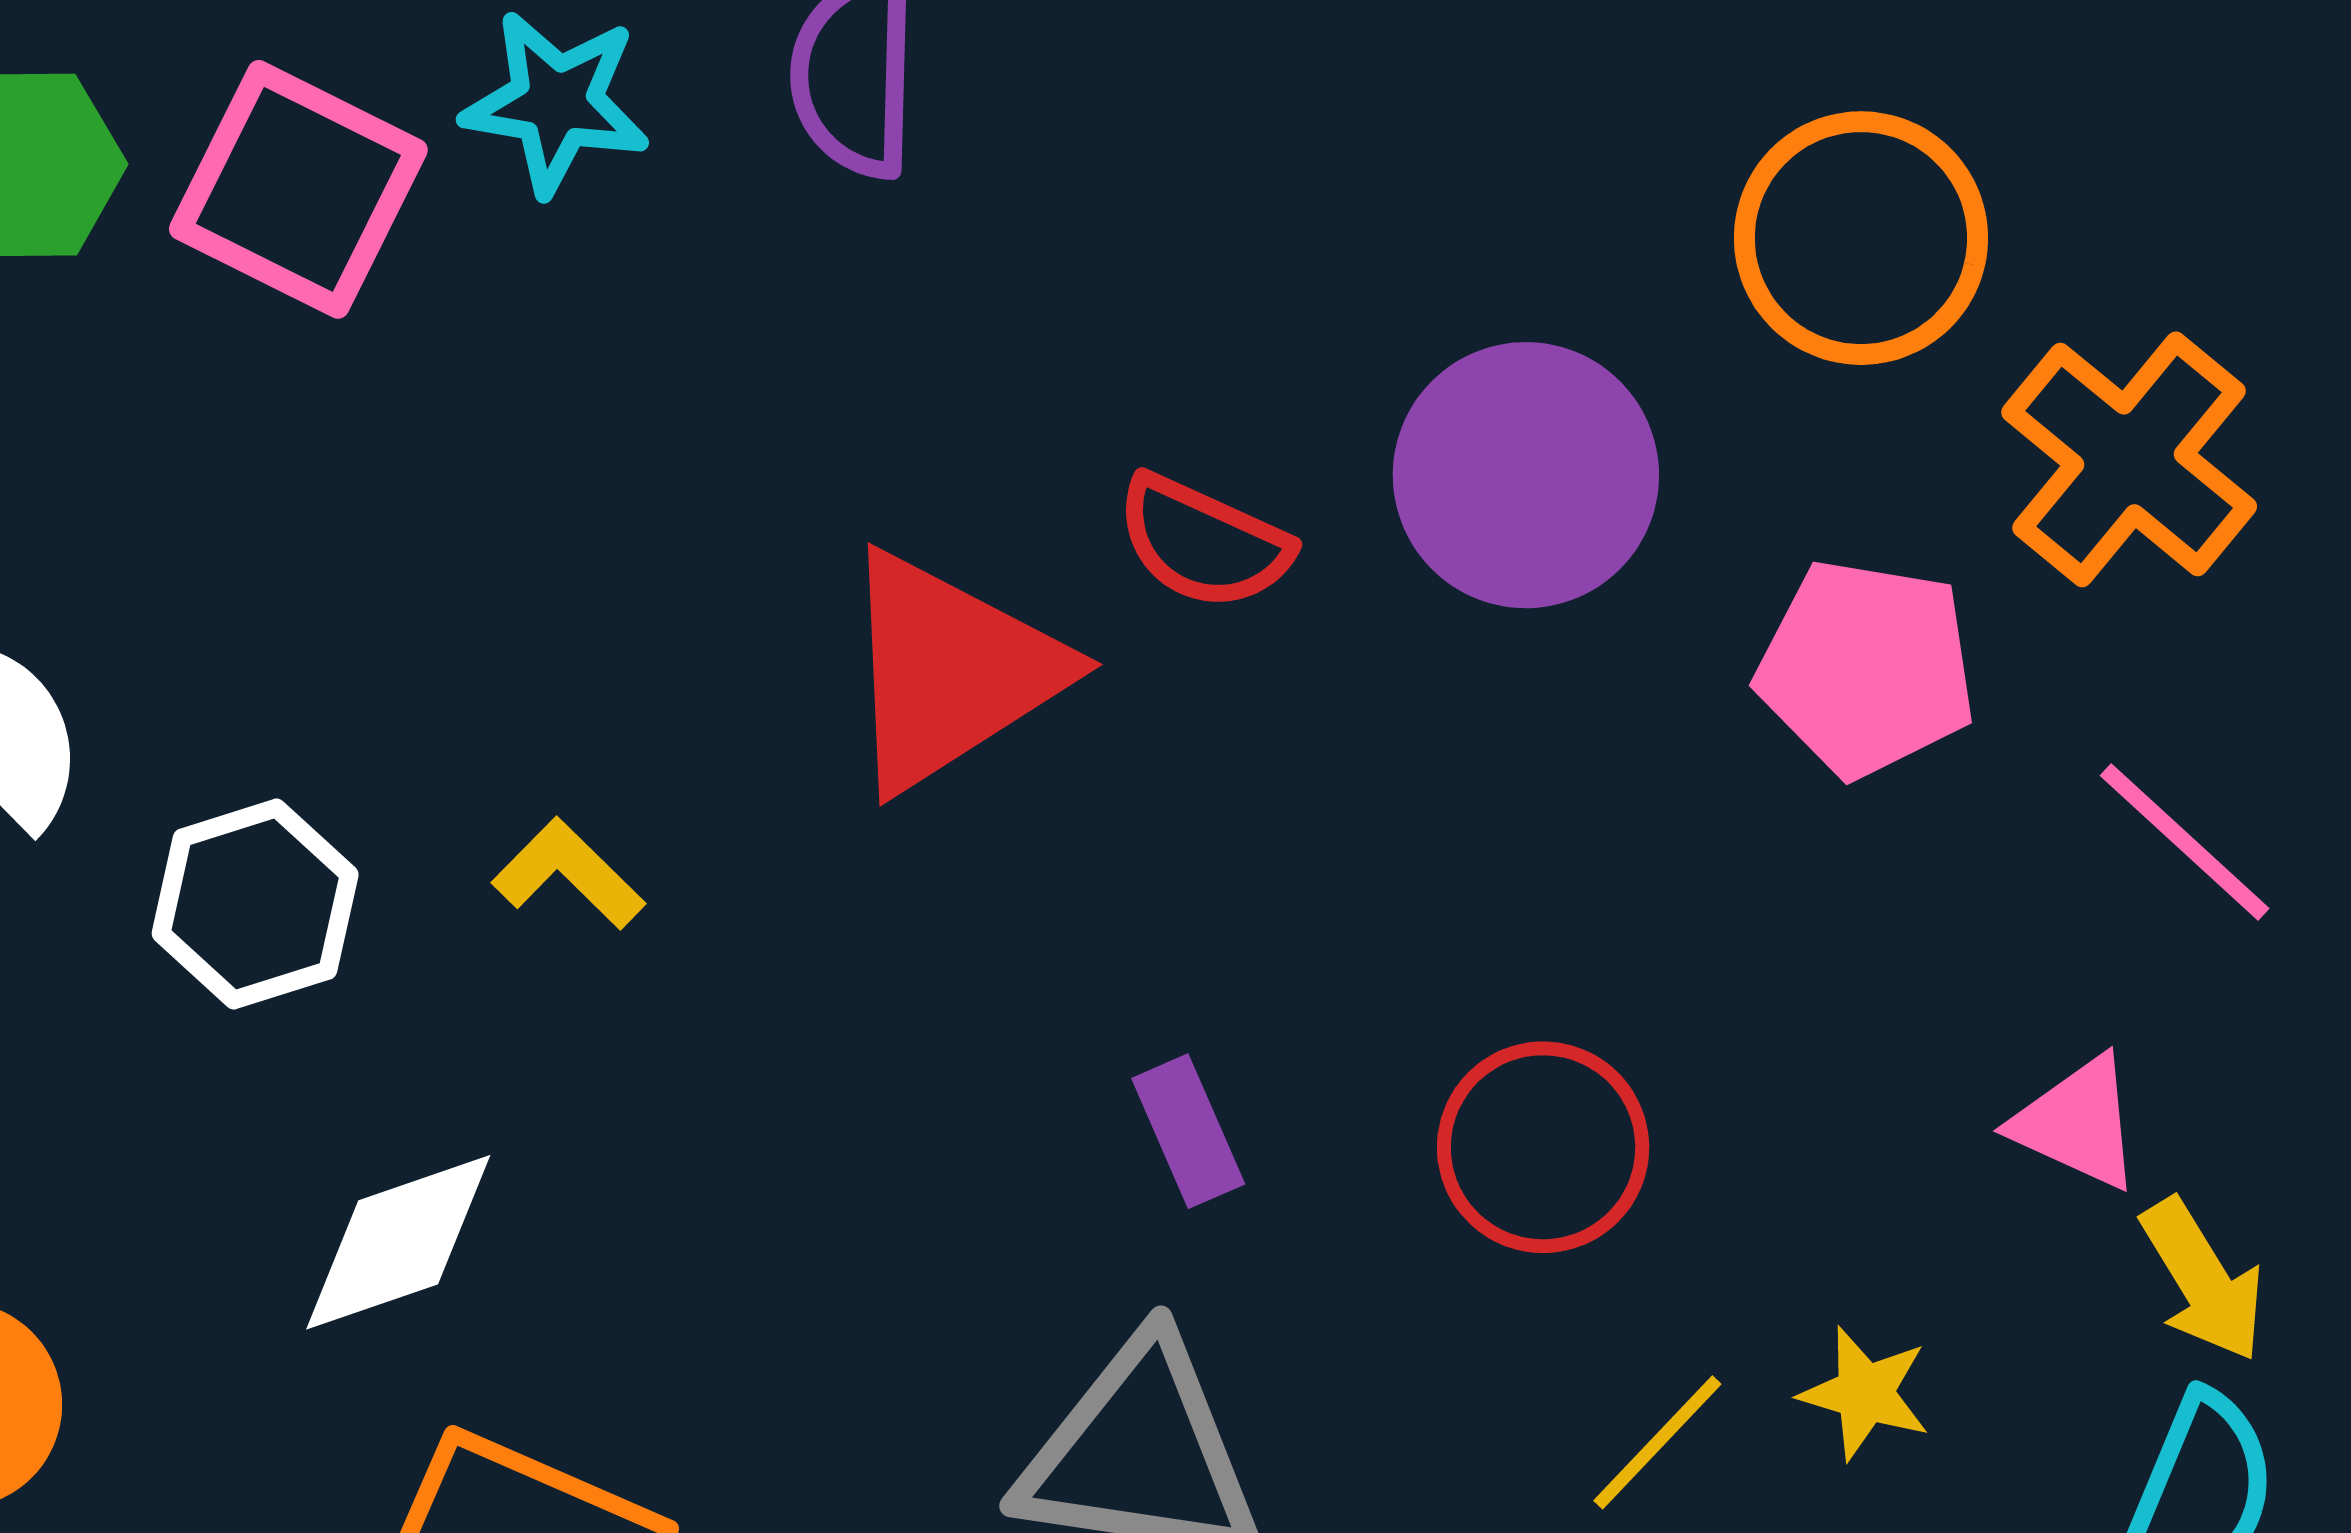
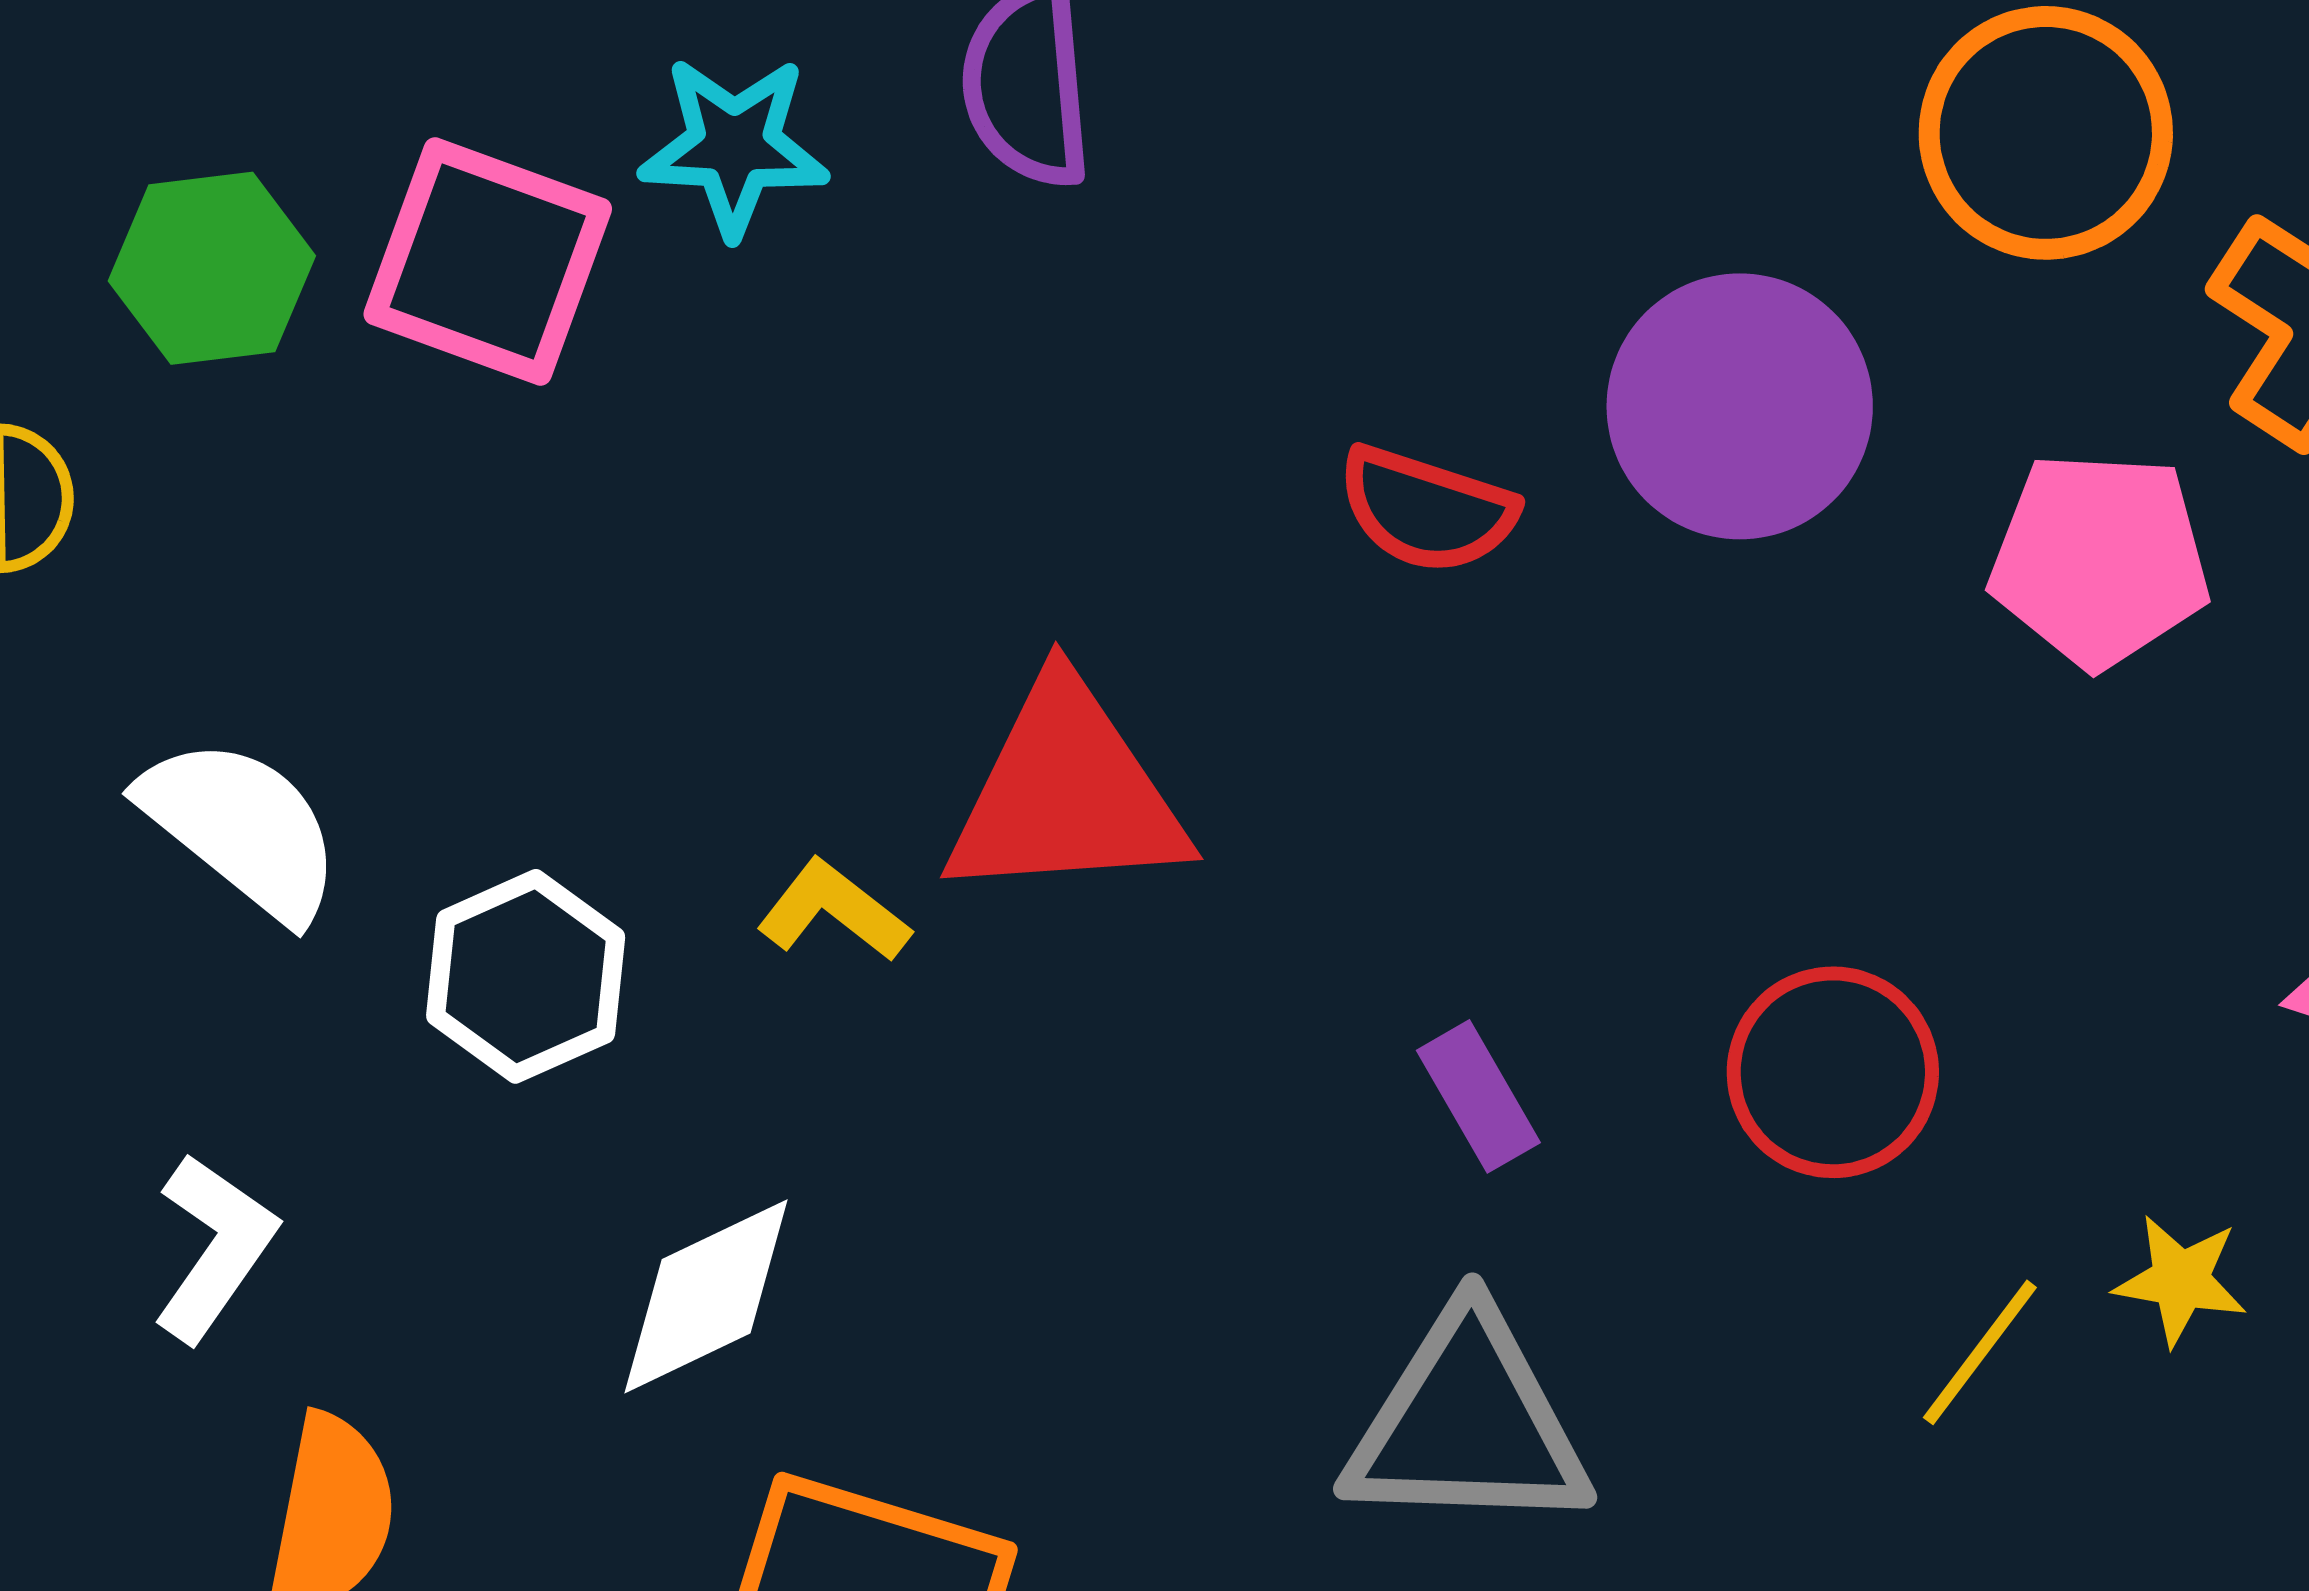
red triangle: (950, 671) -> (1066, 793), moved, turned 35

